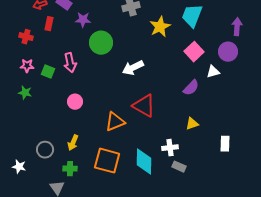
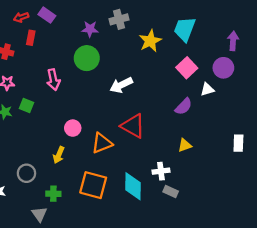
purple star: (83, 20) -> (90, 29), moved
green square: (48, 72) -> (26, 105), moved
pink circle: (75, 102) -> (73, 128), moved
yellow arrow: (73, 143) -> (59, 155), moved
white rectangle: (225, 144) -> (238, 143), moved

